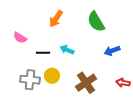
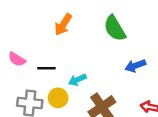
pink semicircle: (20, 38) -> (17, 59), moved
cyan arrow: (67, 50) -> (77, 80), moved, turned -48

